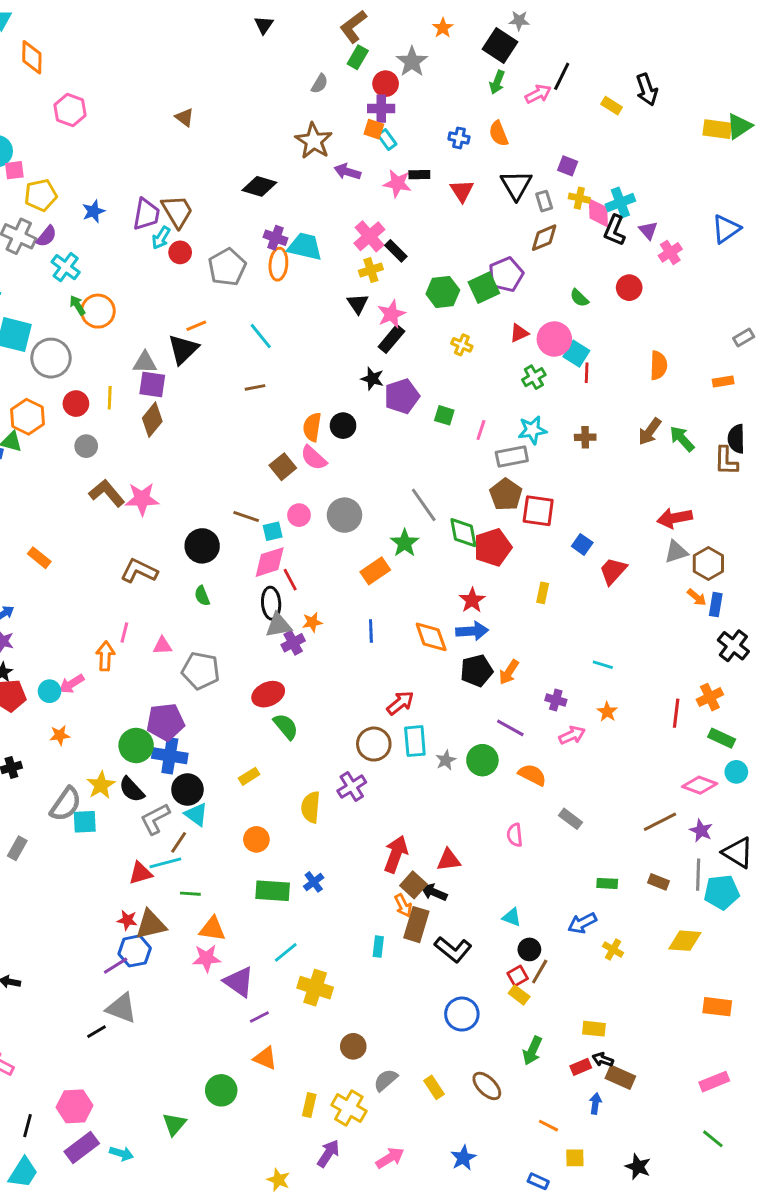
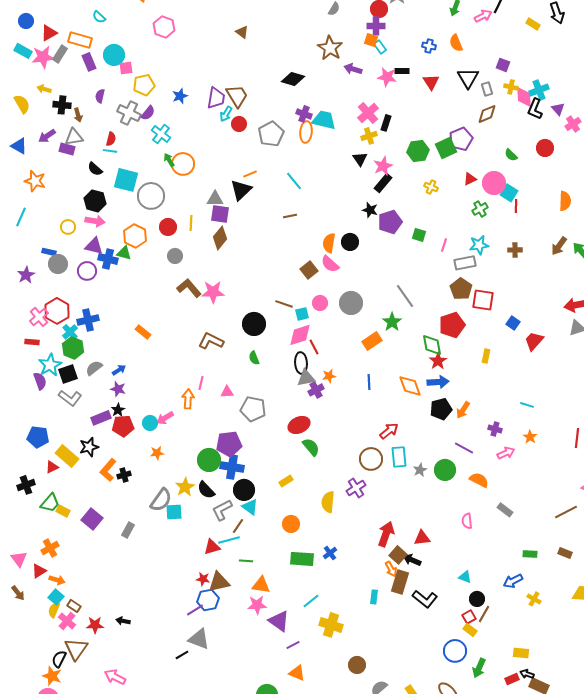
black rectangle: (396, 251) -> (386, 123), turned 63
green diamond: (463, 533) -> (432, 345), moved
blue circle: (462, 1014) -> (455, 651), moved

